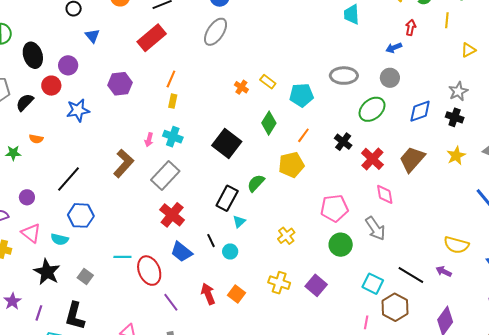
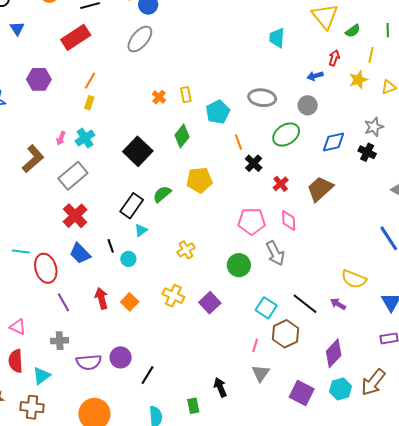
yellow rectangle: (268, 82) -> (186, 95), turned 35
cyan pentagon: (302, 95) -> (218, 112), turned -30
orange line: (303, 135) -> (238, 142), moved, turned -63
cyan cross: (173, 137) -> (85, 138), turned 30
yellow star: (456, 156) -> (358, 80), moved
red cross: (372, 159) -> (281, 184), size x0.7
pink pentagon: (334, 208) -> (252, 221), moved

